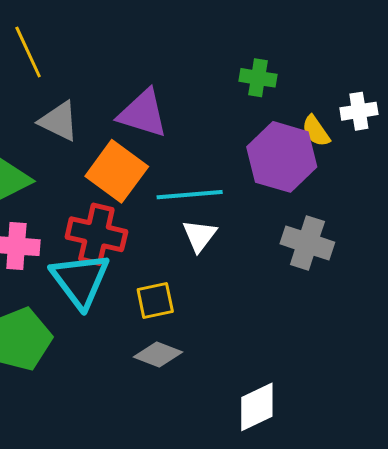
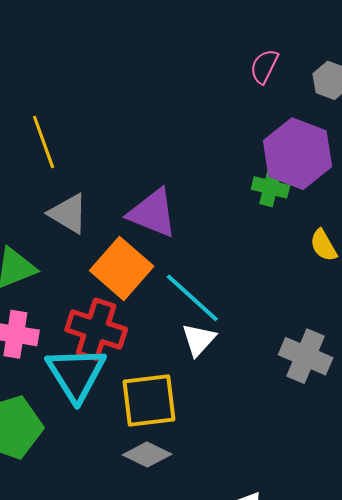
purple hexagon: (282, 157) -> (298, 154), moved
cyan line: (190, 195) -> (192, 298), turned 42
yellow square: (155, 300) -> (149, 400), size x1.5

